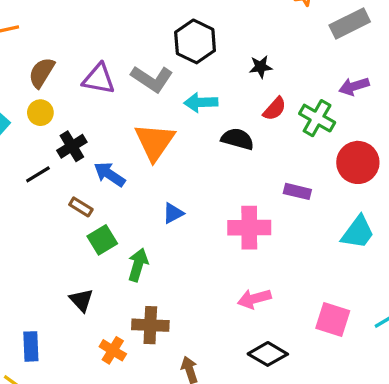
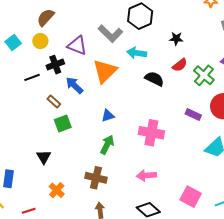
purple triangle: (99, 79) -> (77, 45), moved
purple rectangle: (297, 191) -> (193, 114), moved
green arrow: (138, 265) -> (107, 145), moved
brown cross: (150, 325) -> (96, 178), moved

